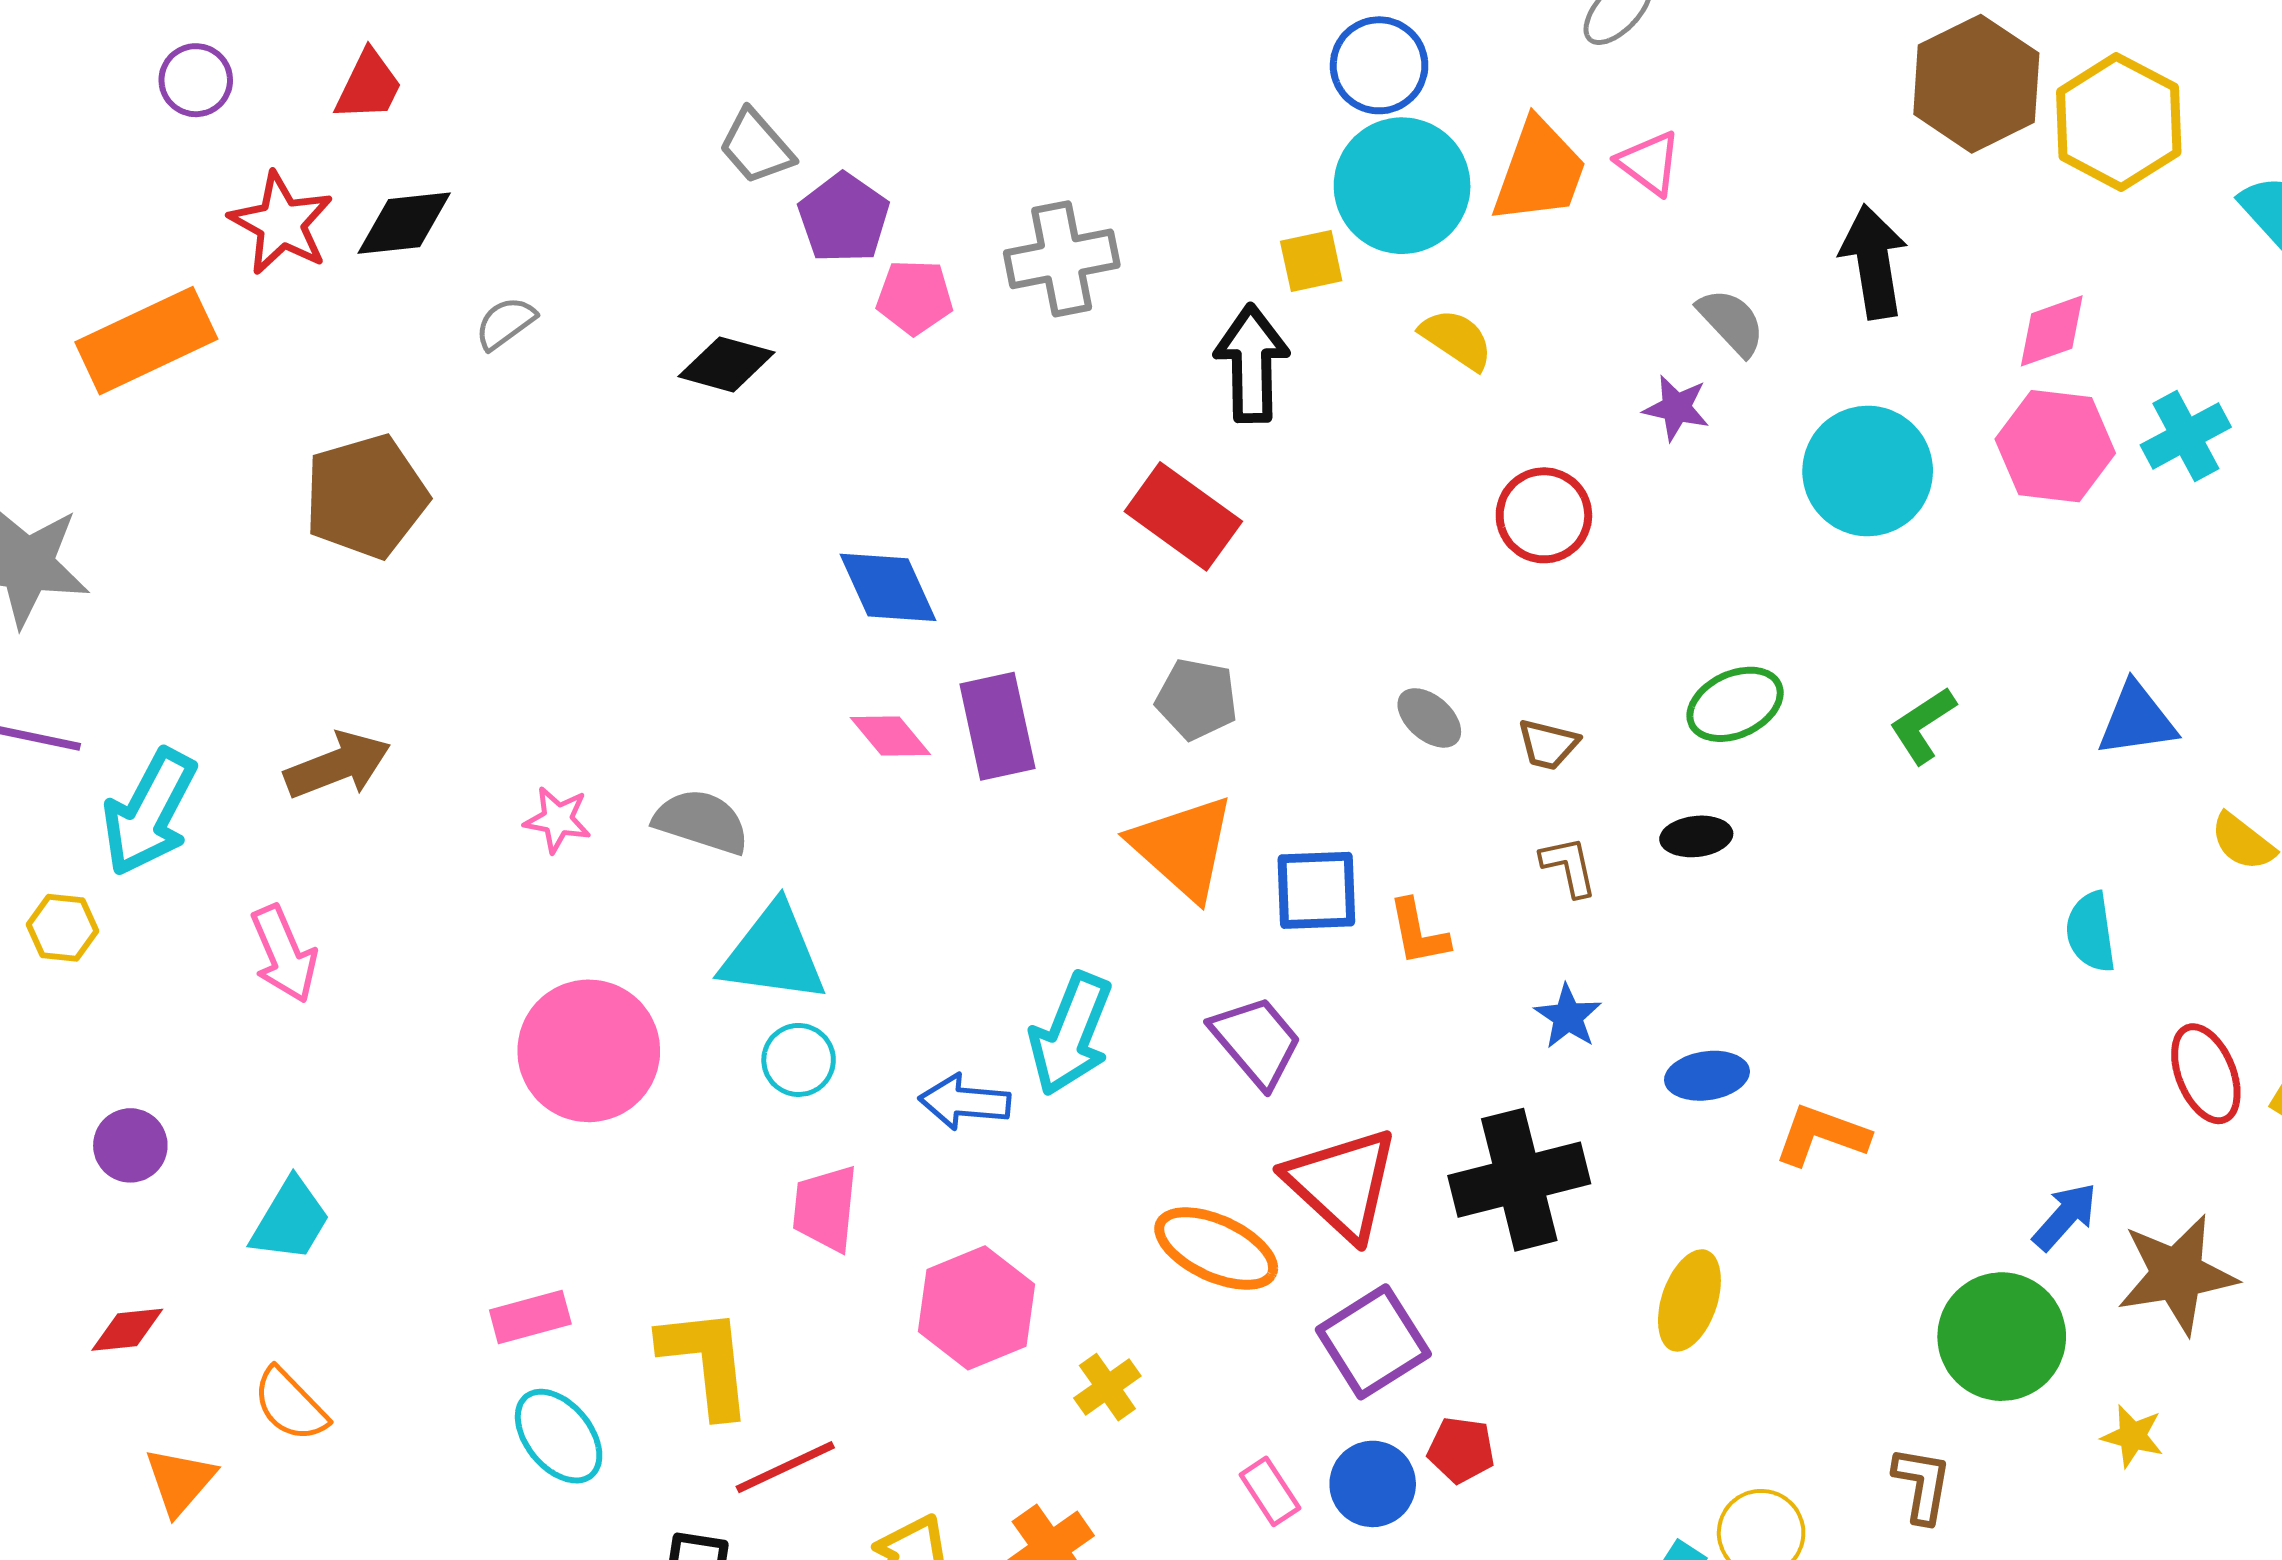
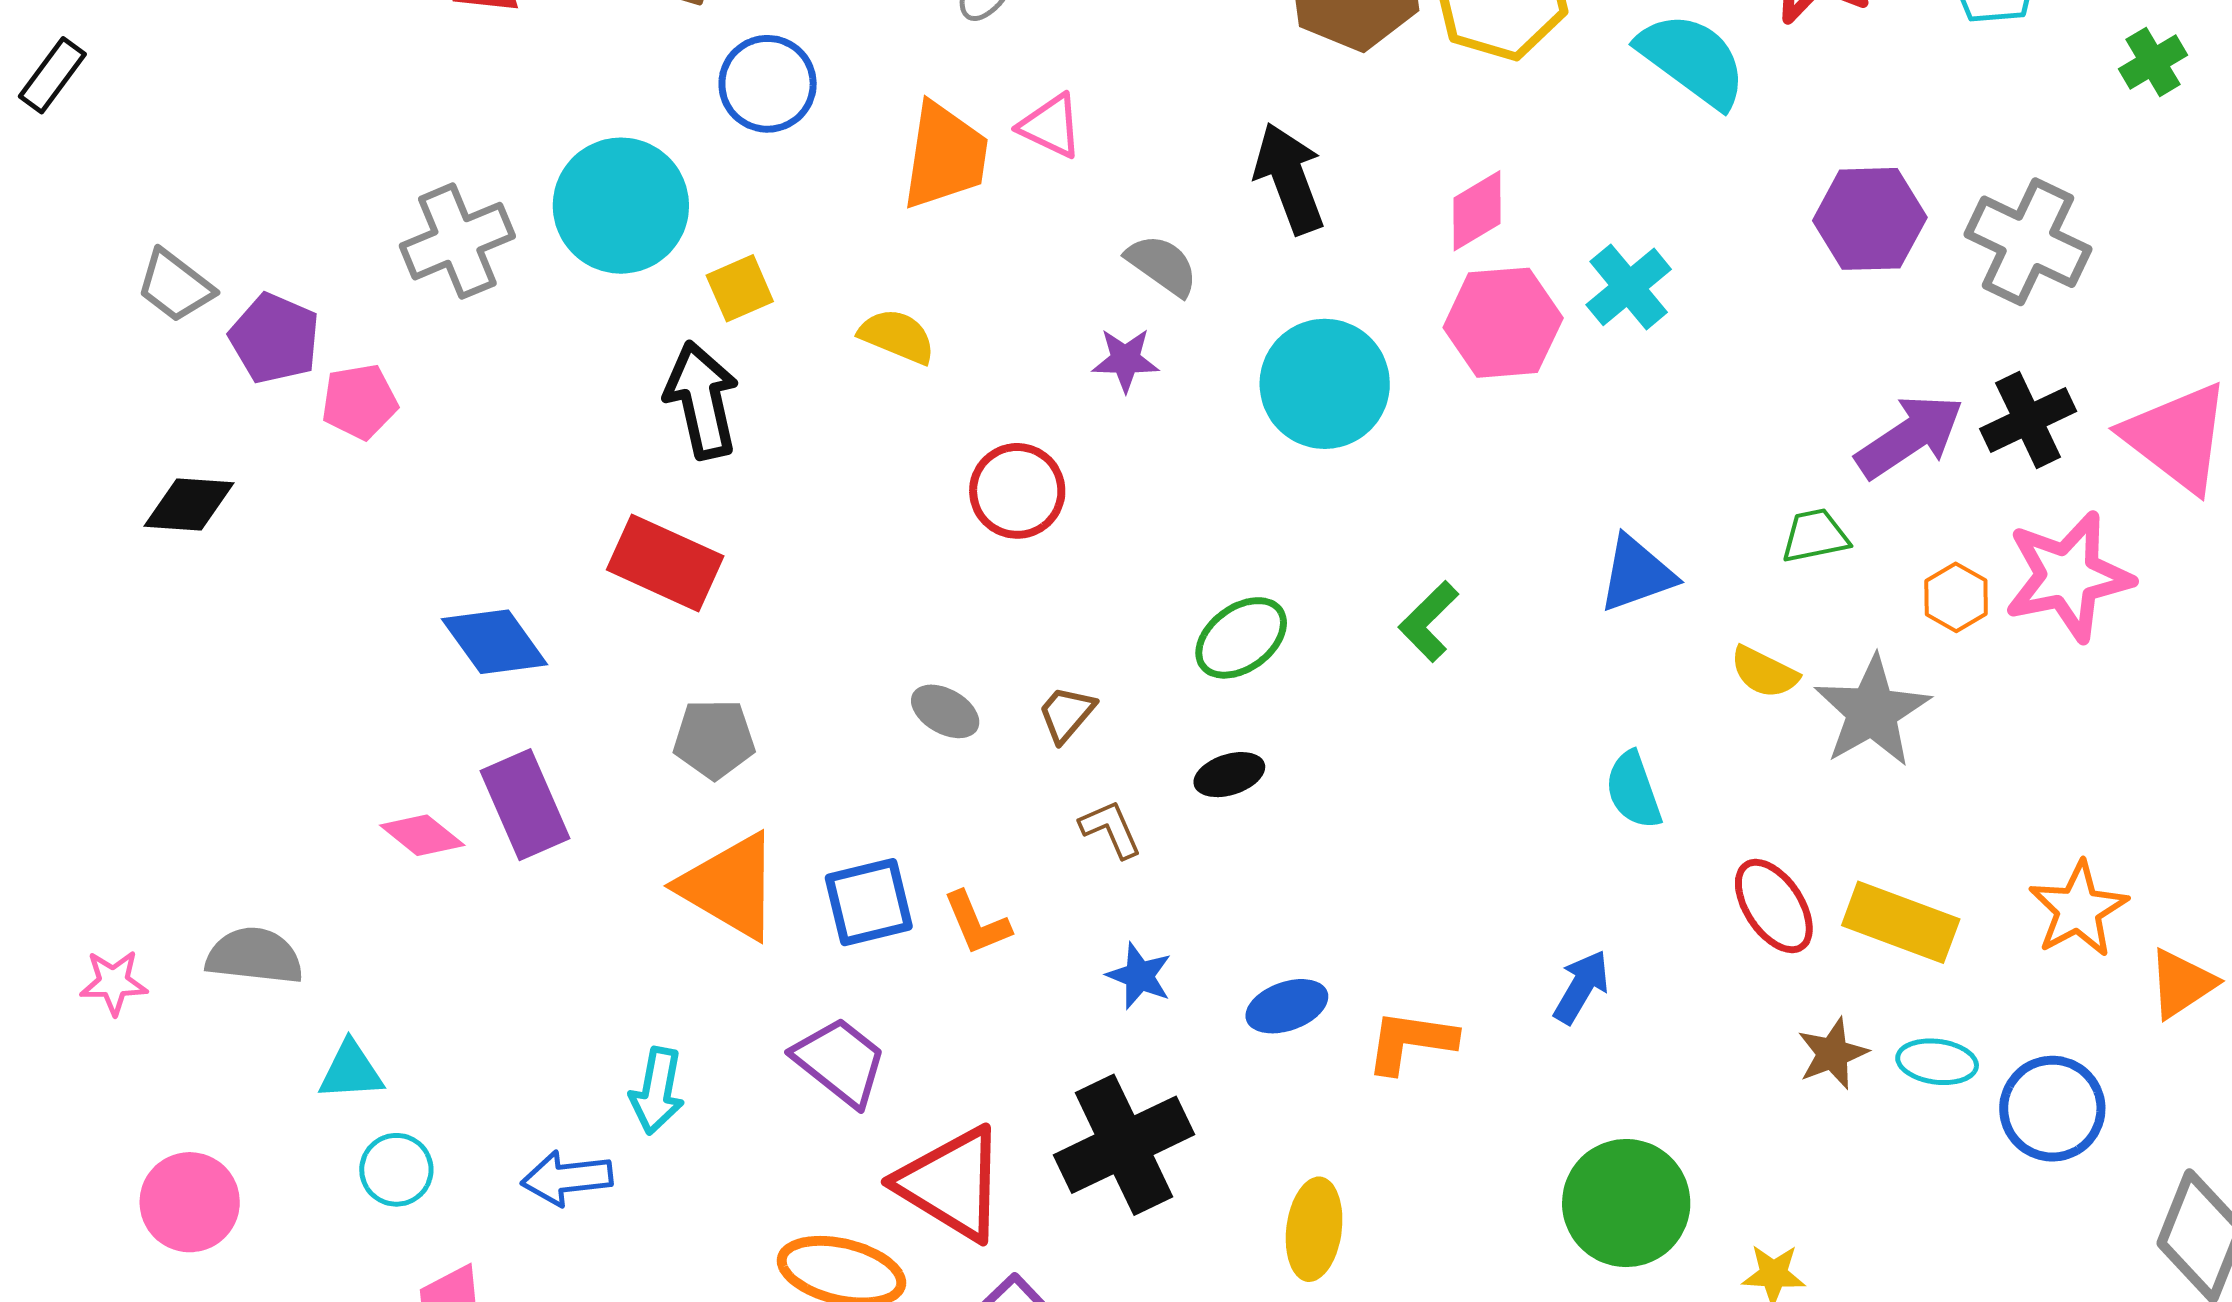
cyan circle: (1402, 186) -> (621, 206), moved
gray cross: (1062, 259) -> (457, 241), moved
blue diamond: (888, 587) -> (495, 642), moved
brown trapezoid: (1548, 744) -> (1066, 714), turned 128
cyan triangle: (773, 954) -> (351, 1071), size x0.6
cyan arrow: (1071, 1034) -> (657, 1091), size x0.7
pink circle: (589, 1051) -> (190, 1202), size x0.7
blue arrow: (2065, 1216) -> (1581, 987), moved
brown star: (2177, 1274) -> (1833, 1053), moved, size x0.6

